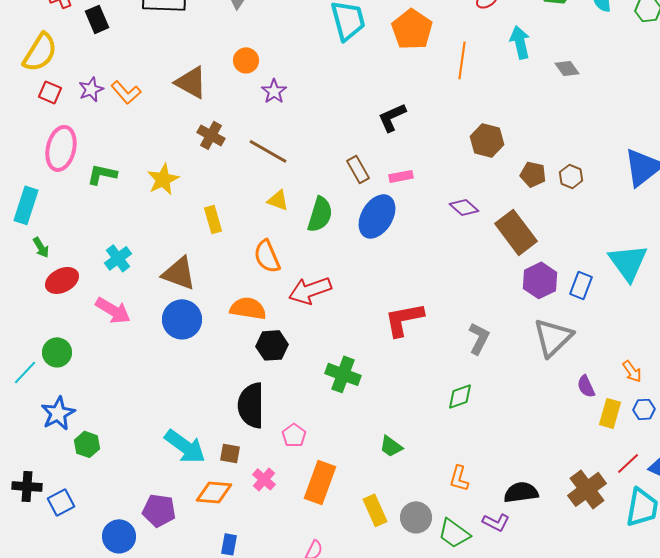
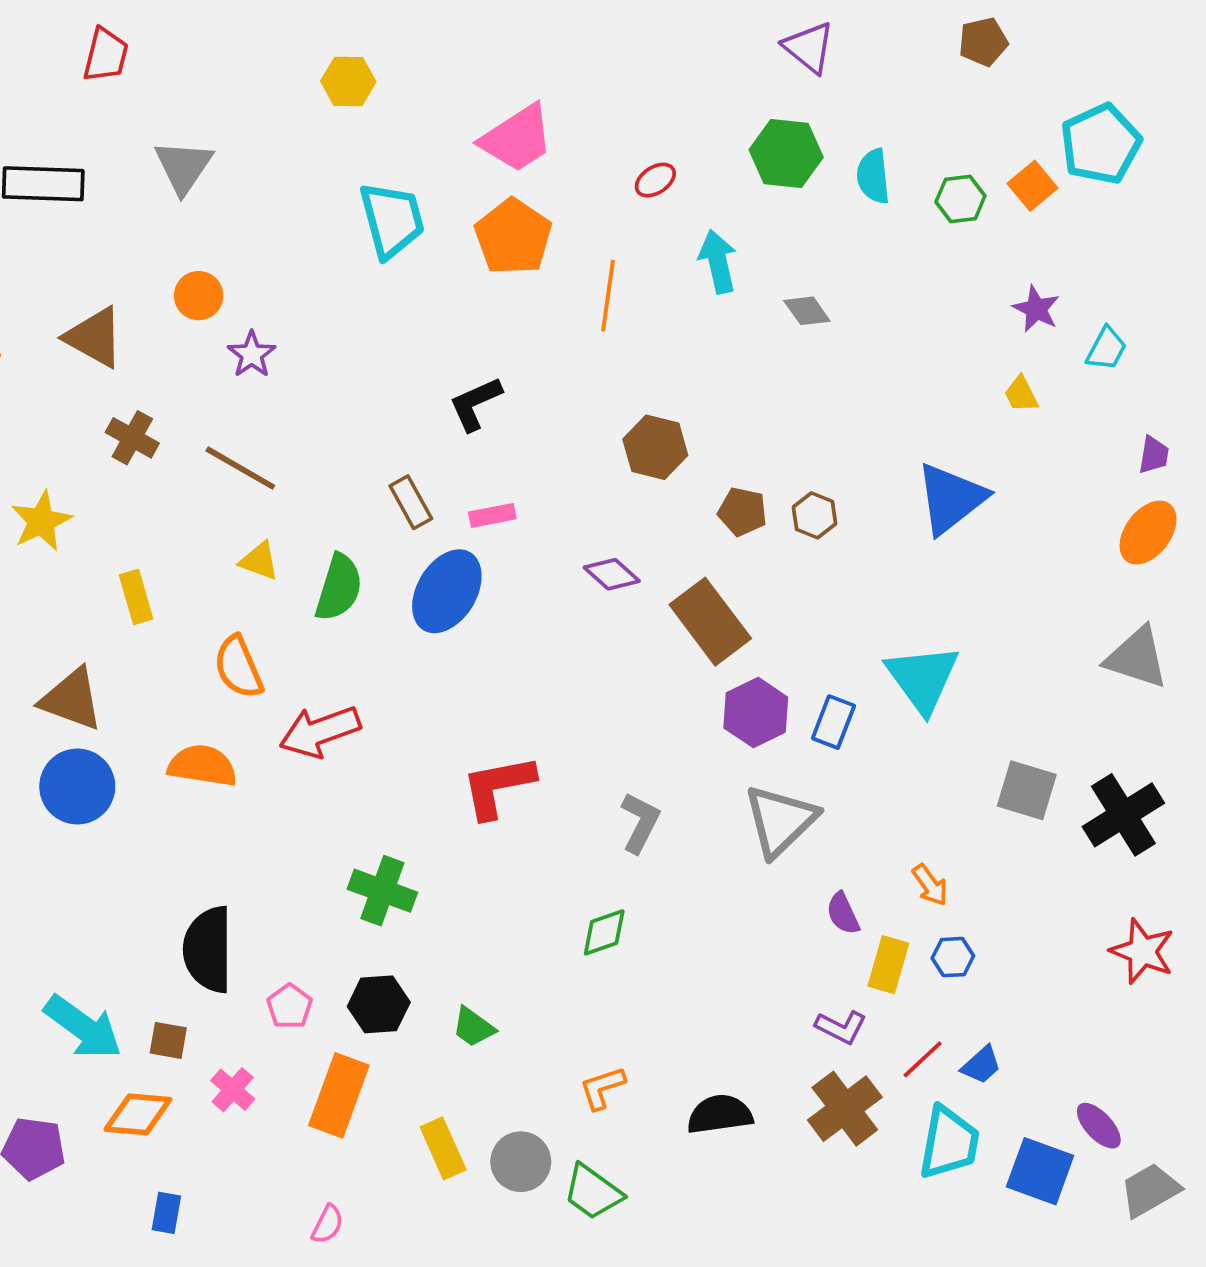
black hexagon: (272, 345) -> (379, 1004), moved
orange L-shape: (459, 478) -> (602, 1088), turned 56
purple L-shape: (496, 522) -> (841, 1027), moved

